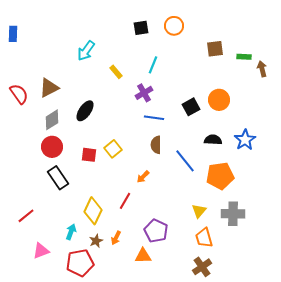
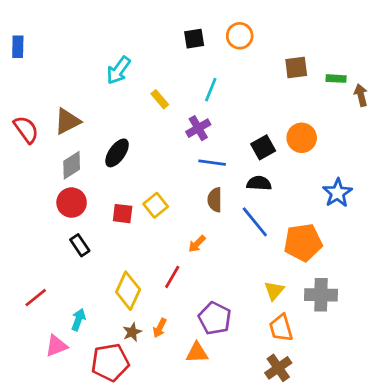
black semicircle: (213, 140) -> (259, 183), moved
black rectangle: (58, 178) -> (80, 245), size x0.7
cyan arrow: (71, 232) -> (78, 320), moved

